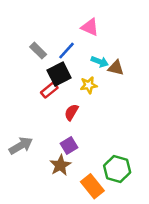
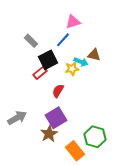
pink triangle: (90, 27) -> (73, 22), turned -42
blue line: (66, 51) -> (63, 40), moved
cyan arrow: (100, 62) -> (81, 62), moved
purple square: (69, 146) -> (56, 118), size x1.5

